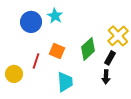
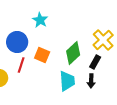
blue circle: (31, 22) -> (17, 42), moved
cyan trapezoid: (65, 82) -> (67, 81), moved

